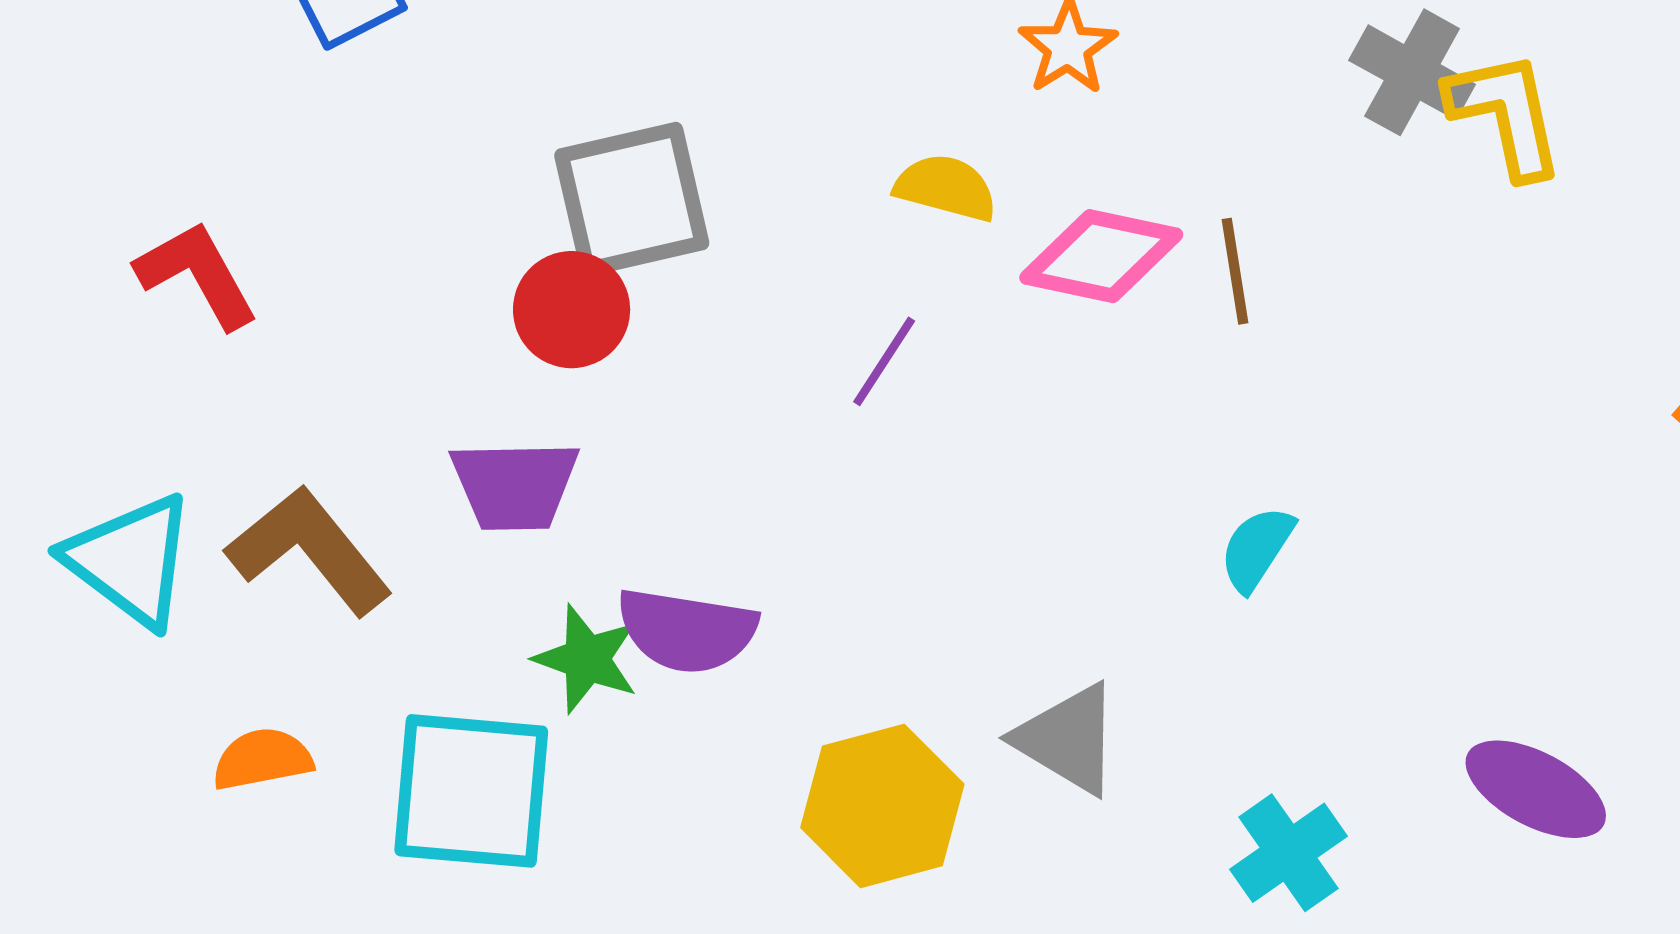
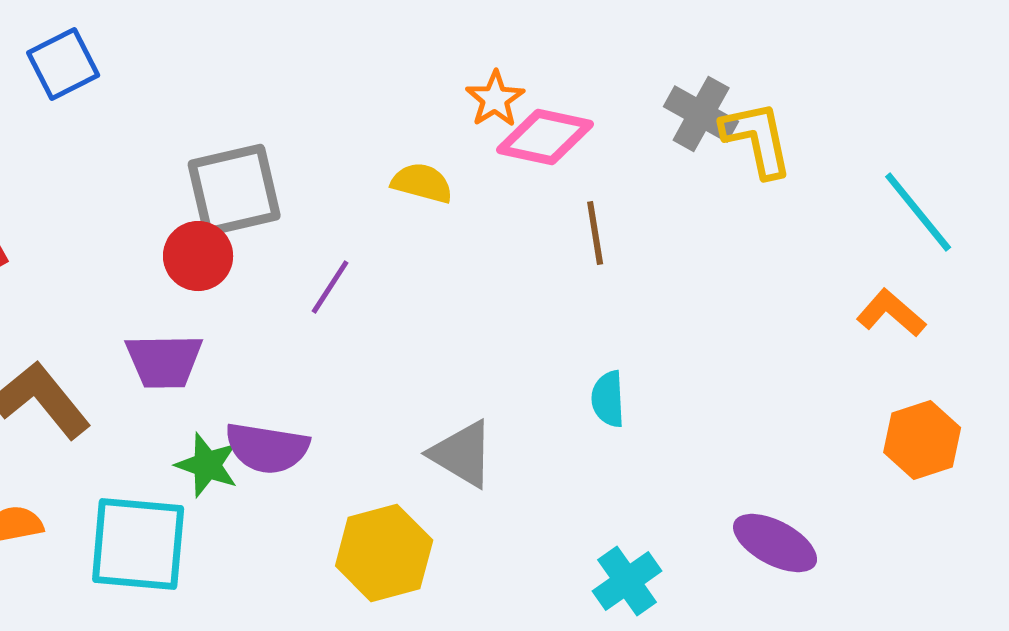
pink diamond: (1101, 256) -> (545, 137), moved
purple line: (884, 361) -> (330, 287), moved
cyan semicircle: (1257, 549) -> (608, 399), turned -36
gray triangle: (1068, 739) -> (462, 454), moved

